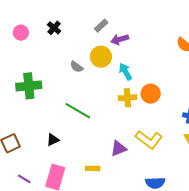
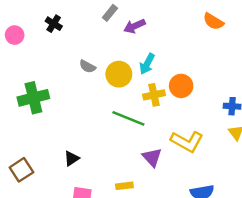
yellow circle: (101, 57) -> (119, 74), moved
cyan arrow: (125, 72) -> (147, 64), turned -114
green line: (78, 111) -> (128, 118), moved
purple triangle: (118, 148) -> (152, 157), turned -42

